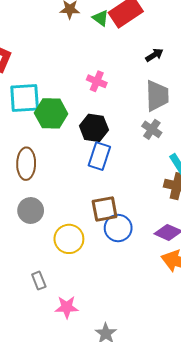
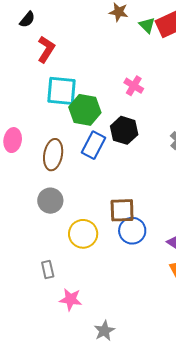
blue rectangle: (99, 156) -> (93, 145), moved

